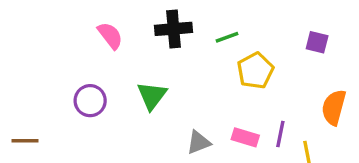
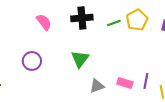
yellow pentagon: (255, 71) -> (137, 20), moved
green triangle: (152, 96) -> (80, 59), moved

